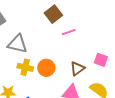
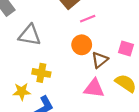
yellow cross: (25, 67) -> (41, 73), moved
orange circle: (46, 68) -> (82, 45), moved

